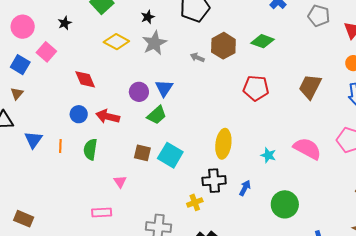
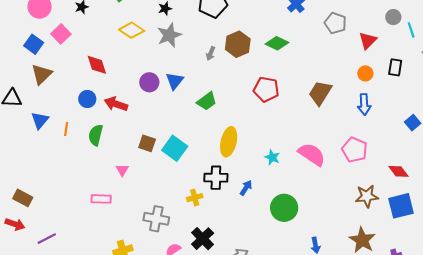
gray arrow: (197, 57) -> (211, 53), turned -96
brown triangle: (17, 94) -> (42, 74), moved, size x1.6
green trapezoid: (157, 115) -> (207, 101), moved

